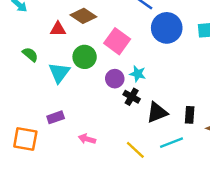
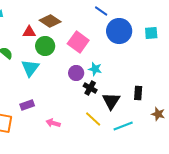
green circle: (85, 57) -> (45, 46), moved
black triangle: (157, 112) -> (111, 101), turned -36
black rectangle: (190, 115) -> (138, 93), moved
yellow line: (135, 150) -> (93, 119), moved

